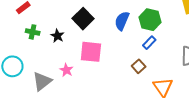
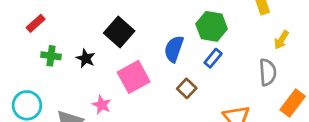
blue semicircle: (122, 21) -> (174, 49), moved
pink square: (91, 52) -> (134, 77), turned -30
brown square: (139, 66) -> (187, 88), moved

